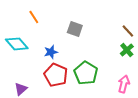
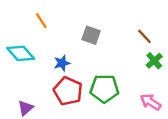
brown line: (128, 31) -> (144, 36), moved
green pentagon: (86, 73) -> (104, 89), turned -30
pink arrow: (124, 84) -> (151, 102), turned -72

